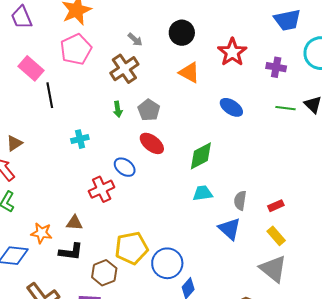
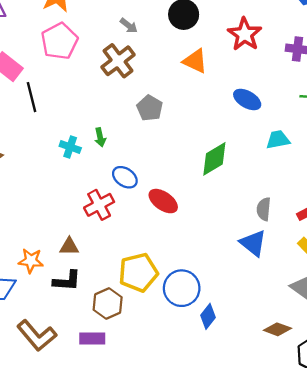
green arrow: (118, 109) -> (100, 137), moved
cyan cross: (80, 139) -> (70, 147), turned 36
red ellipse: (152, 143) -> (163, 201), moved
cyan trapezoid: (203, 193) -> (278, 140), moved

